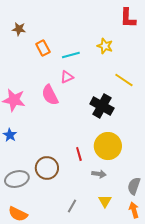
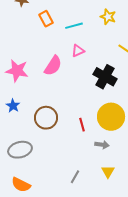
pink triangle: (67, 77) -> (78, 51), moved
pink semicircle: (50, 95) -> (53, 66), turned -120
brown circle: (47, 168) -> (46, 118), moved

